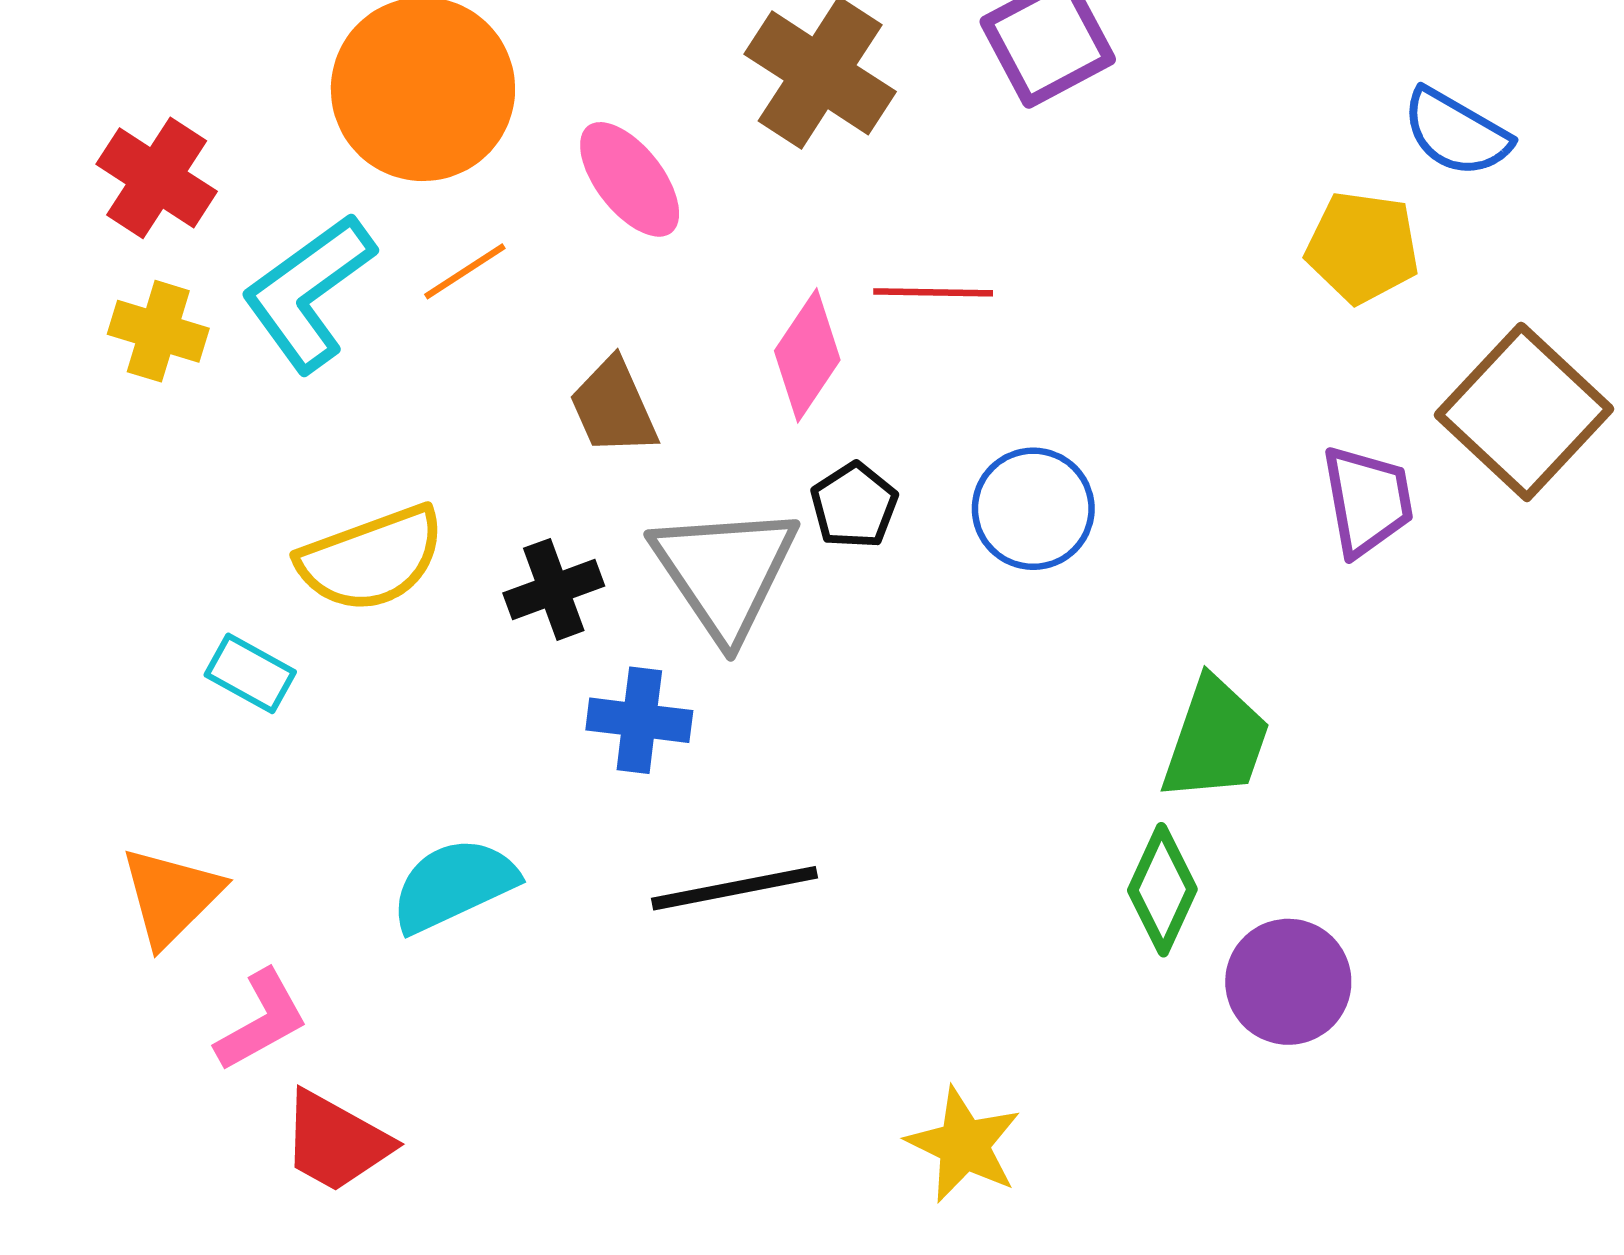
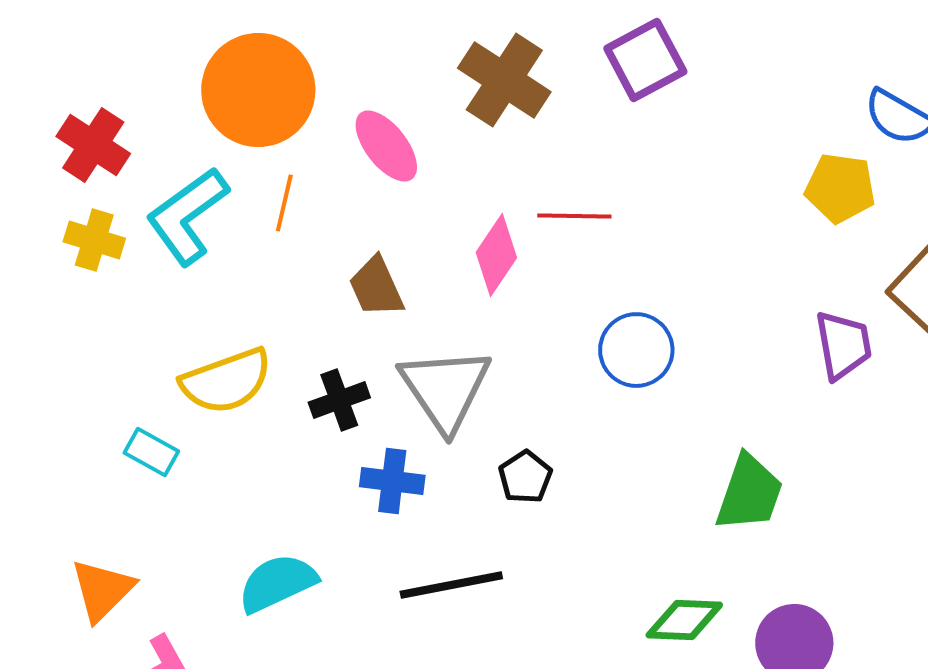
orange line: (465, 271) -> (284, 203), turned -44
black pentagon: (854, 506) -> (525, 477), moved
green diamond: (1162, 890) -> (684, 620), moved, turned 68

